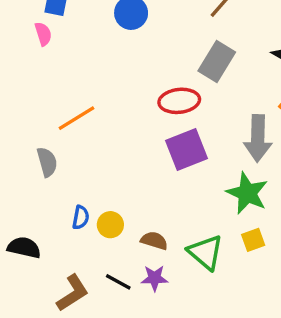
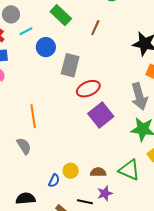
gray rectangle: (217, 61) -> (70, 65), moved
orange line: (77, 118) -> (33, 116), turned -50
blue semicircle: (81, 217) -> (54, 181), moved, turned 32

